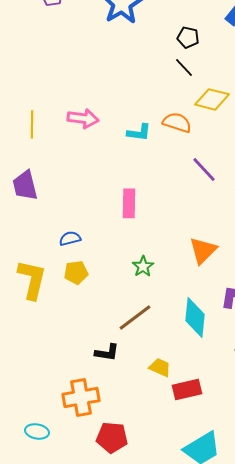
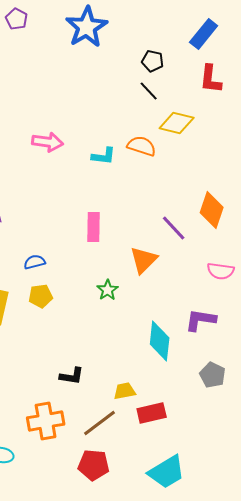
purple line: (204, 169) -> (174, 228), moved
orange triangle: (203, 250) -> (144, 260), moved
brown line: (135, 317) -> (100, 423), moved
yellow trapezoid: (160, 367) -> (125, 391), turned -35
red pentagon: (112, 437) -> (94, 465), moved

